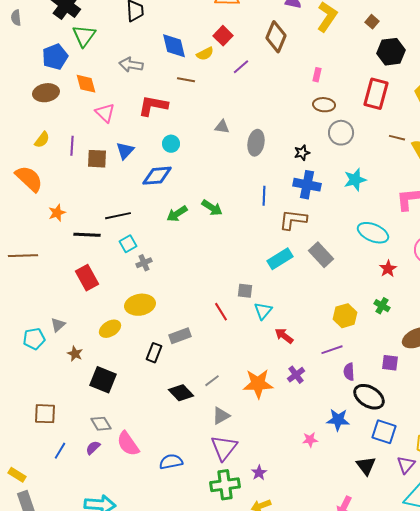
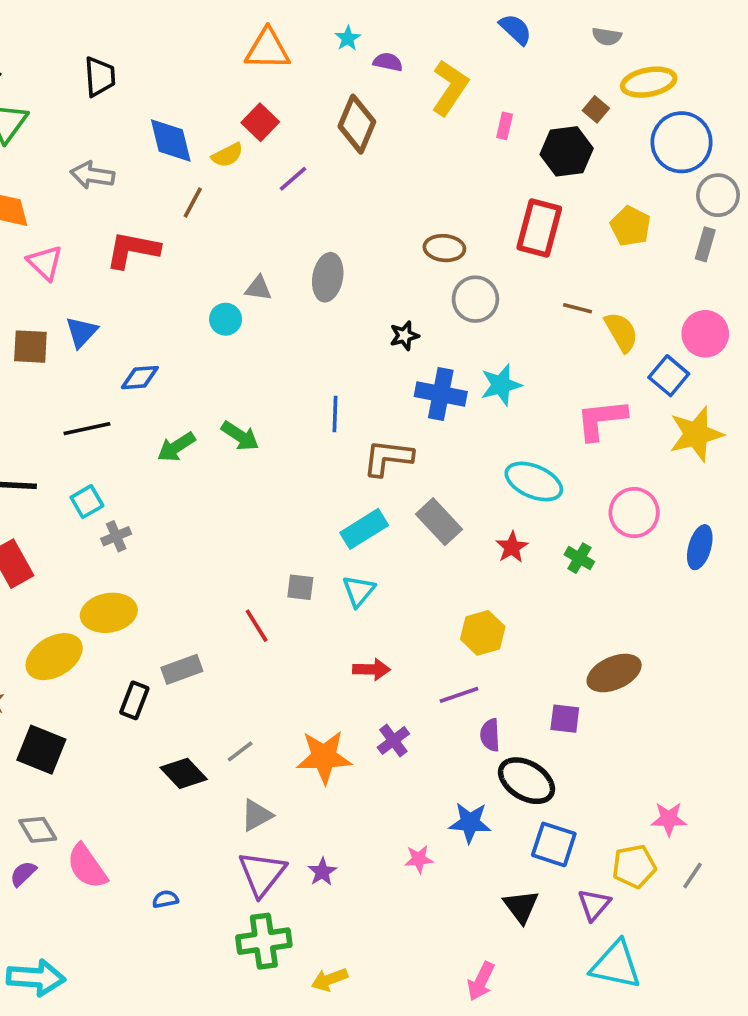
brown square: (372, 22) -> (596, 109), moved
pink rectangle: (317, 75) -> (505, 126), moved
brown line: (186, 80) -> (193, 202), turned -72
gray ellipse: (256, 143) -> (328, 277), moved
cyan circle: (171, 144) -> (226, 319), moved
blue diamond: (157, 176) -> (140, 378), size x0.7
blue cross: (307, 185) -> (441, 394), moved
black line: (118, 216) -> (87, 429), moved
red star: (388, 269) -> (512, 547), moved
green cross: (382, 306) -> (579, 558), moved
cyan triangle: (263, 311) -> (359, 591), moved
yellow ellipse: (110, 329) -> (54, 657), size x1.4
red arrow: (284, 336) -> (371, 669), turned 144
blue semicircle: (171, 462) -> (165, 899), size x0.6
purple star: (259, 473) -> (322, 872), moved

